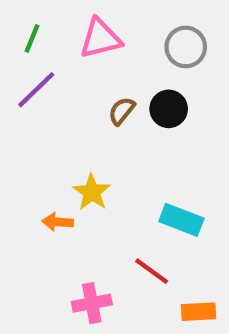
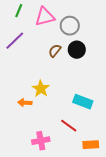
green line: (32, 38) -> (19, 11), moved
gray circle: (186, 47) -> (70, 26), moved

